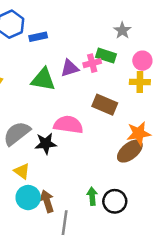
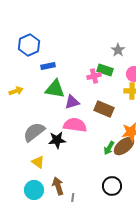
blue rectangle: (38, 37) -> (48, 66), moved
purple triangle: (70, 68) -> (72, 102), moved
green arrow: (92, 196) -> (109, 148), moved, turned -144
cyan circle: (28, 198) -> (34, 190), moved

